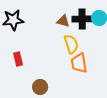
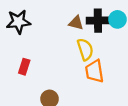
red rectangle: (18, 59) -> (24, 67), turned 32

